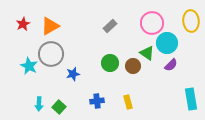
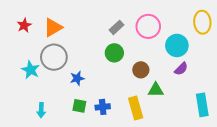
pink circle: (152, 23) -> (148, 26), moved
green triangle: (147, 53) -> (156, 90), moved, turned -35
green circle: (110, 63) -> (114, 53), moved
yellow rectangle: (128, 102) -> (136, 108), size x1.5
green square: (59, 107) -> (79, 106), moved, turned -32

